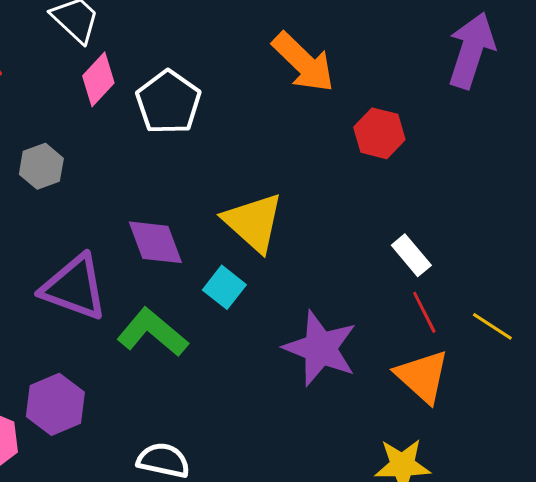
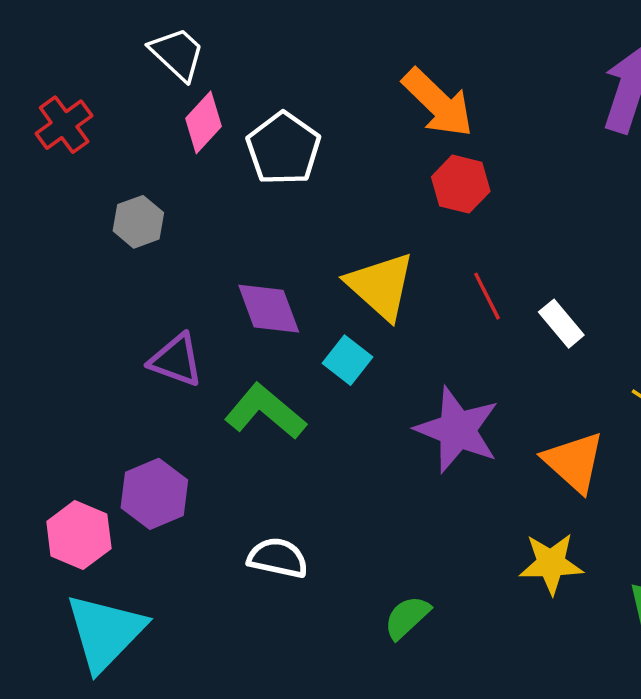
red hexagon: (379, 133) -> (461, 184), moved
purple triangle: (74, 287) -> (176, 360), size x0.7
red line: (424, 312) -> (487, 296), moved

